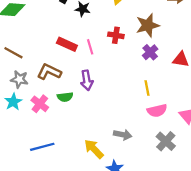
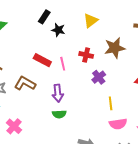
purple cross: (150, 52) -> (99, 77), moved
green semicircle: (65, 97) -> (59, 114), moved
pink cross: (40, 104) -> (14, 126), moved

